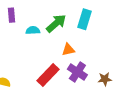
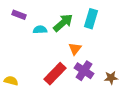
purple rectangle: (12, 15) -> (19, 15), turned -64
orange triangle: (68, 50) -> (75, 49), turned -40

